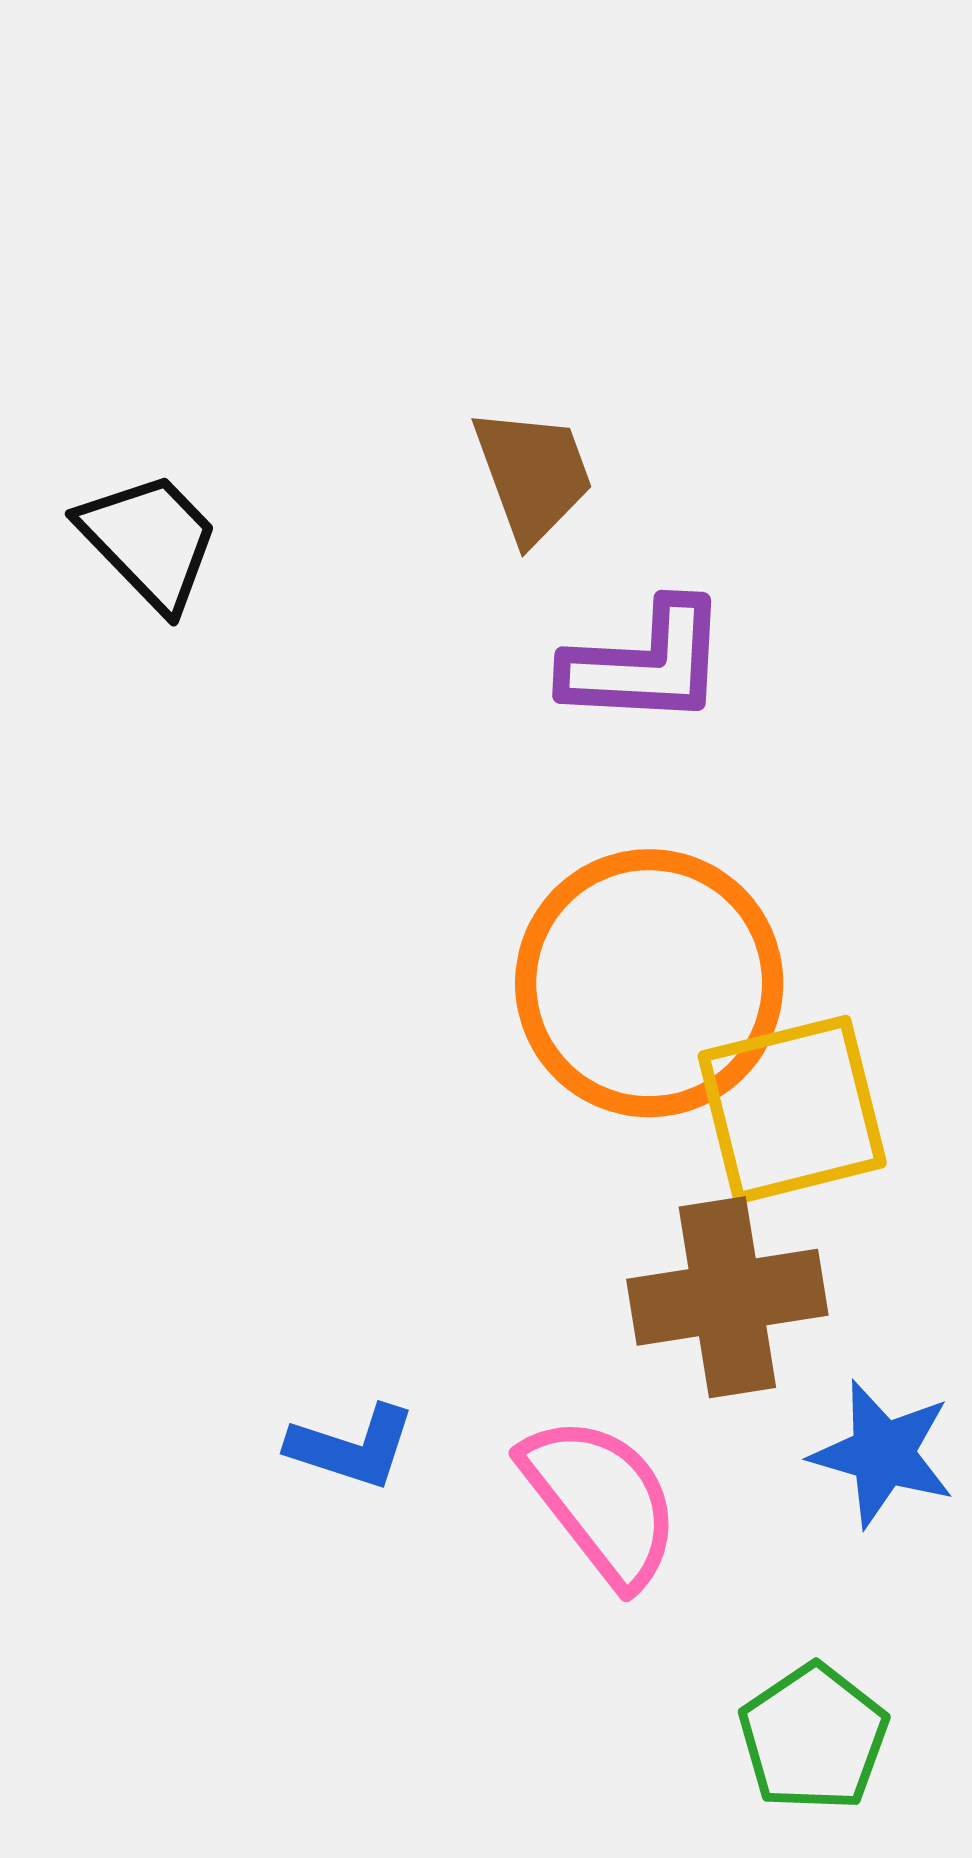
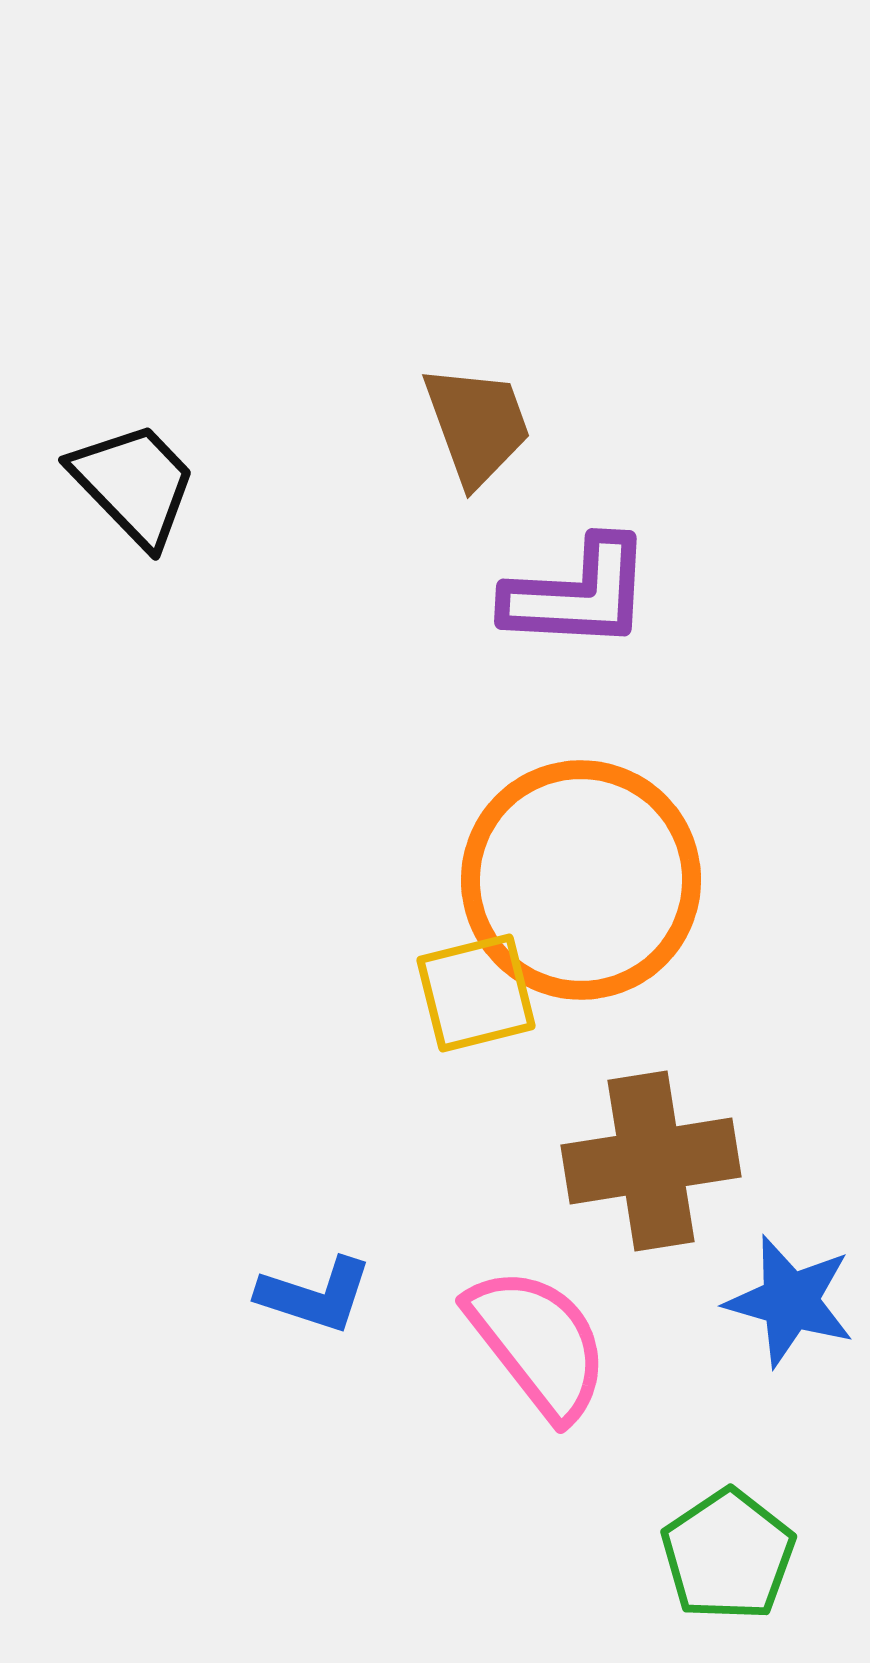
yellow square: (792, 1109) -> (476, 993), moved, size x0.7

